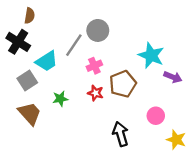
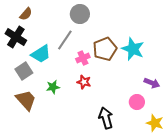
brown semicircle: (30, 16) -> (26, 14), turned 32
gray circle: (98, 30) -> (80, 14), moved
purple arrow: (173, 77) -> (152, 83), moved
brown pentagon: (123, 84) -> (105, 49), moved

